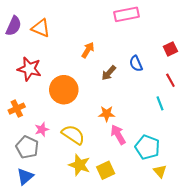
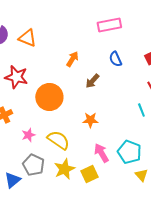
blue semicircle: (136, 64) -> (115, 59), moved
pink arrow: (118, 135) -> (101, 153), moved
gray pentagon: (27, 147) -> (33, 165), moved
yellow star: (79, 165) -> (64, 169), turned 30

